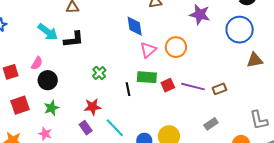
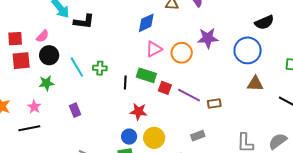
purple star: (200, 14) -> (208, 38), moved, turned -30
blue diamond: (135, 26) -> (146, 23), turned 60
green cross: (99, 73) -> (100, 68), moved, turned 32
red square: (168, 85) -> (165, 88), turned 32
red square: (20, 105) -> (21, 61), moved
red star: (93, 107) -> (138, 112), moved
cyan line: (115, 128) -> (77, 67), moved

